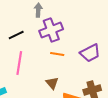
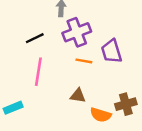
purple trapezoid: (90, 53) -> (111, 51), moved, turned 100
brown triangle: (52, 83) -> (78, 96), turned -40

